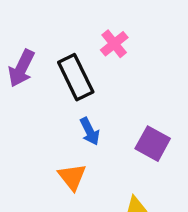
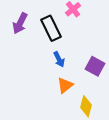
orange triangle: (72, 177) -> (65, 85), moved, turned 30

